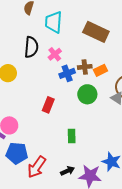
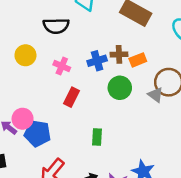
black semicircle: (31, 47) -> (56, 26), turned 80
pink cross: (55, 54) -> (62, 66), moved, turned -32
blue pentagon: (17, 153) -> (37, 133), moved

